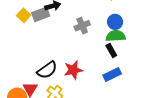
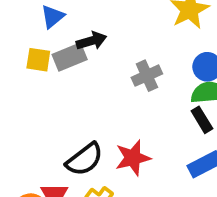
yellow square: (24, 15) -> (38, 60), turned -32

